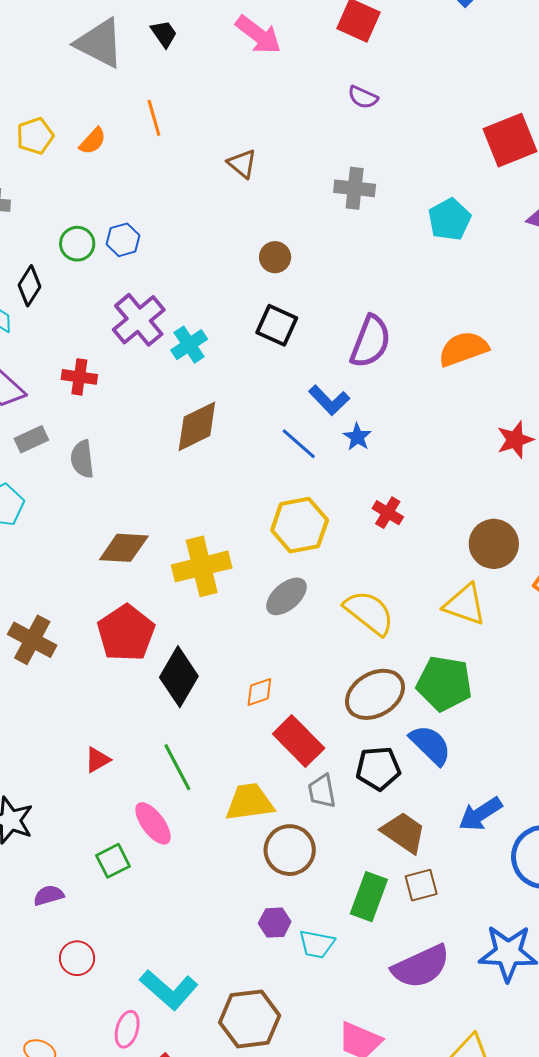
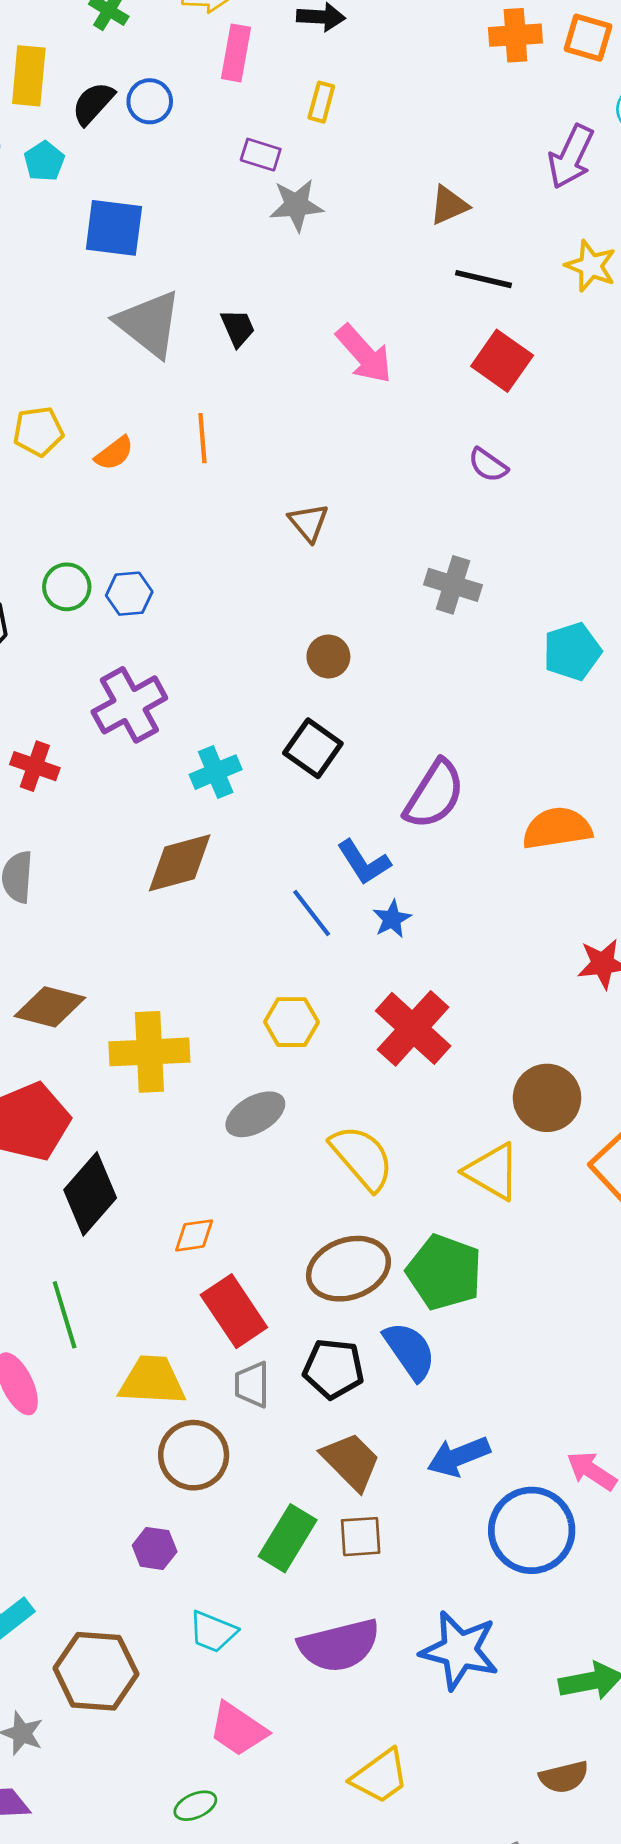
cyan cross: (189, 345) -> (216, 772), moved
red cross: (388, 513) -> (413, 1028), size x1.8
yellow hexagon: (300, 525) -> (291, 1022), size x0.7
cyan trapezoid: (317, 944) -> (213, 1632), moved

